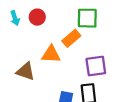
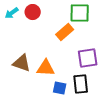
cyan arrow: (15, 18) -> (12, 13), turned 72
orange triangle: (51, 54) -> (46, 68), moved

